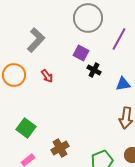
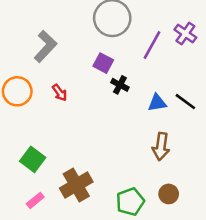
brown cross: (60, 148) -> (76, 185), size x1.4

